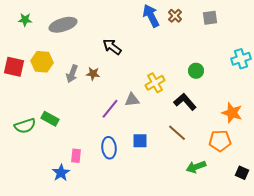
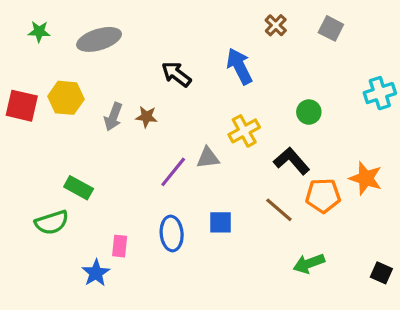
blue arrow: (151, 16) -> (239, 66), moved
gray square: (210, 18) -> (331, 28), turned 35
green semicircle: (25, 126) -> (52, 222), moved
orange pentagon: (220, 141) -> (323, 196), moved

